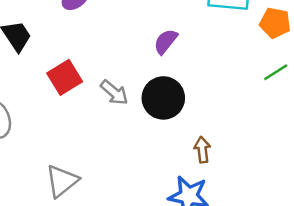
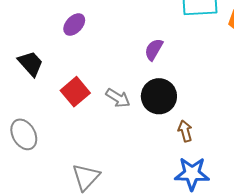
brown arrow: (202, 150) -> (185, 131), moved

